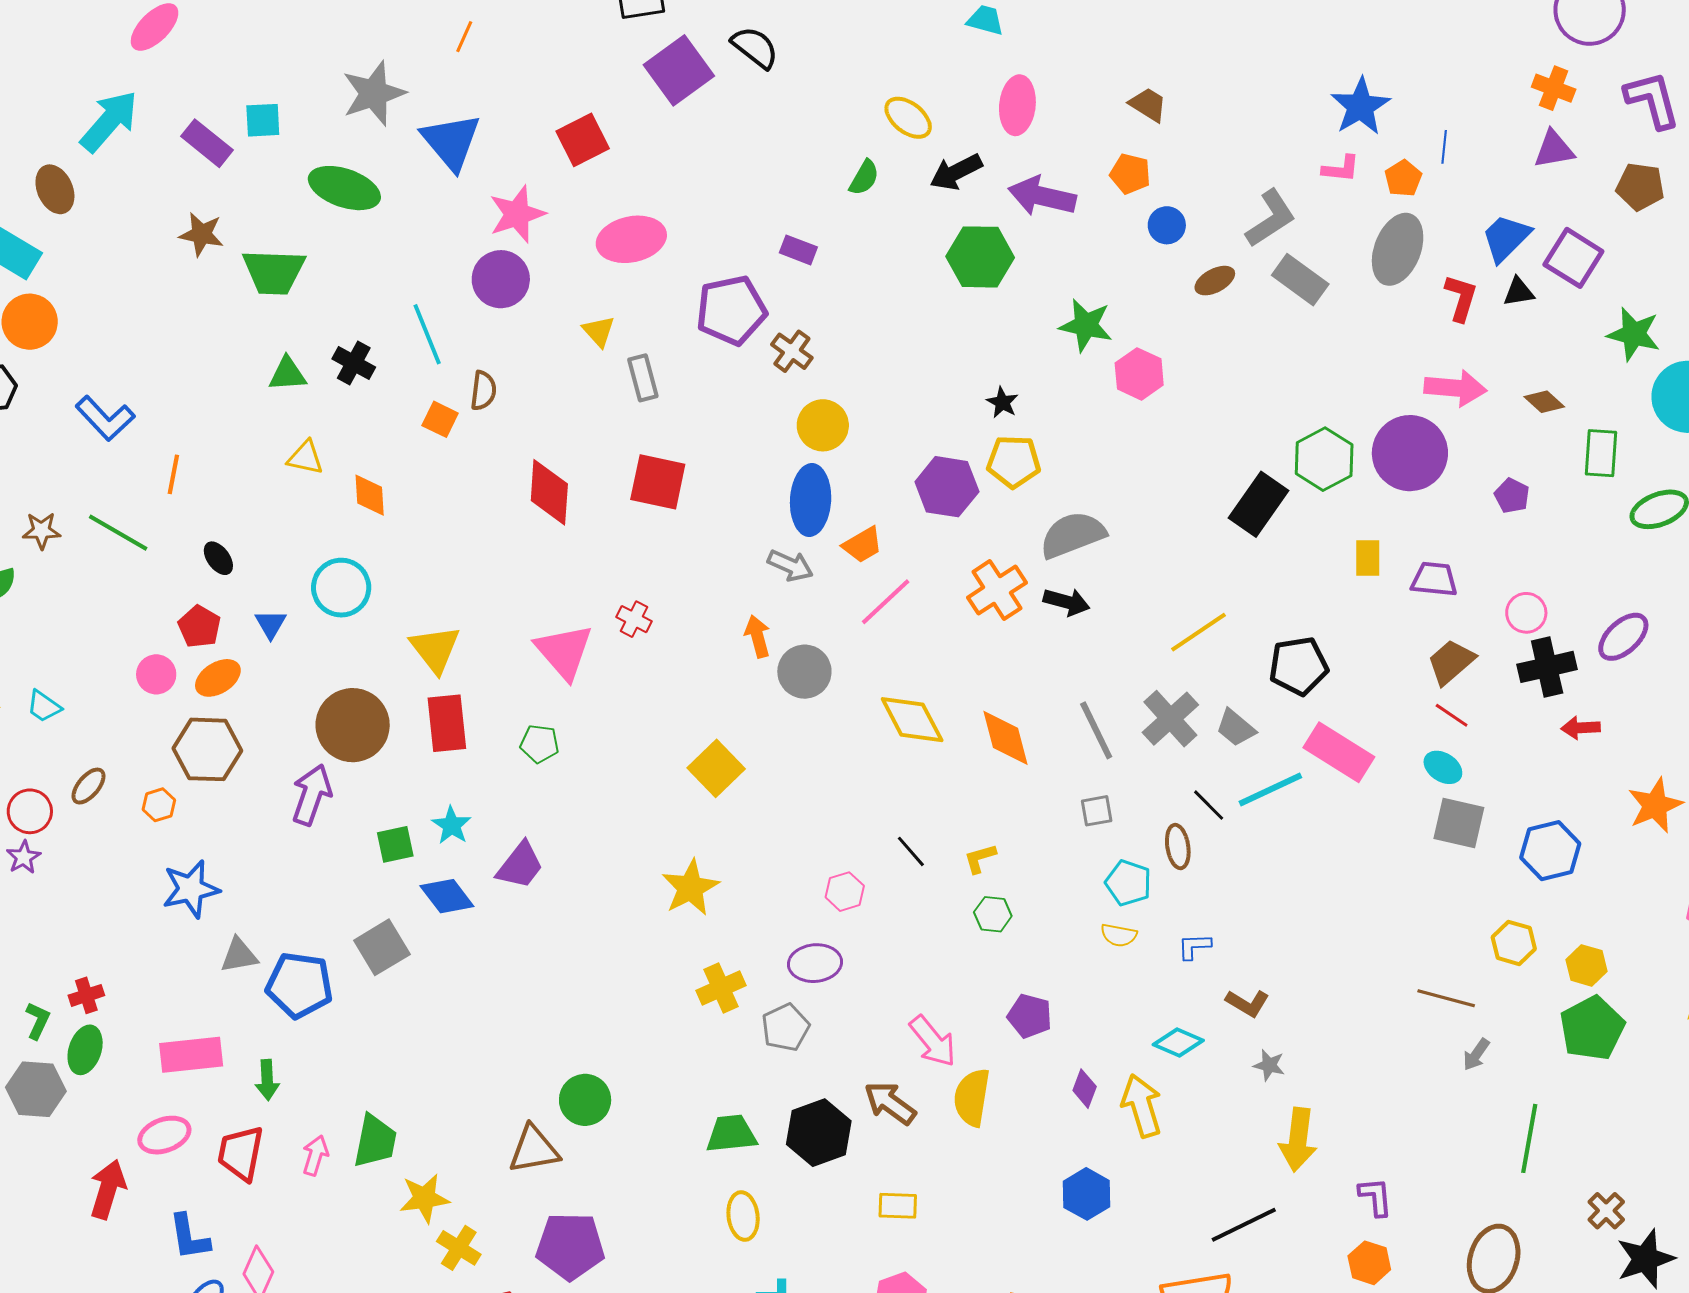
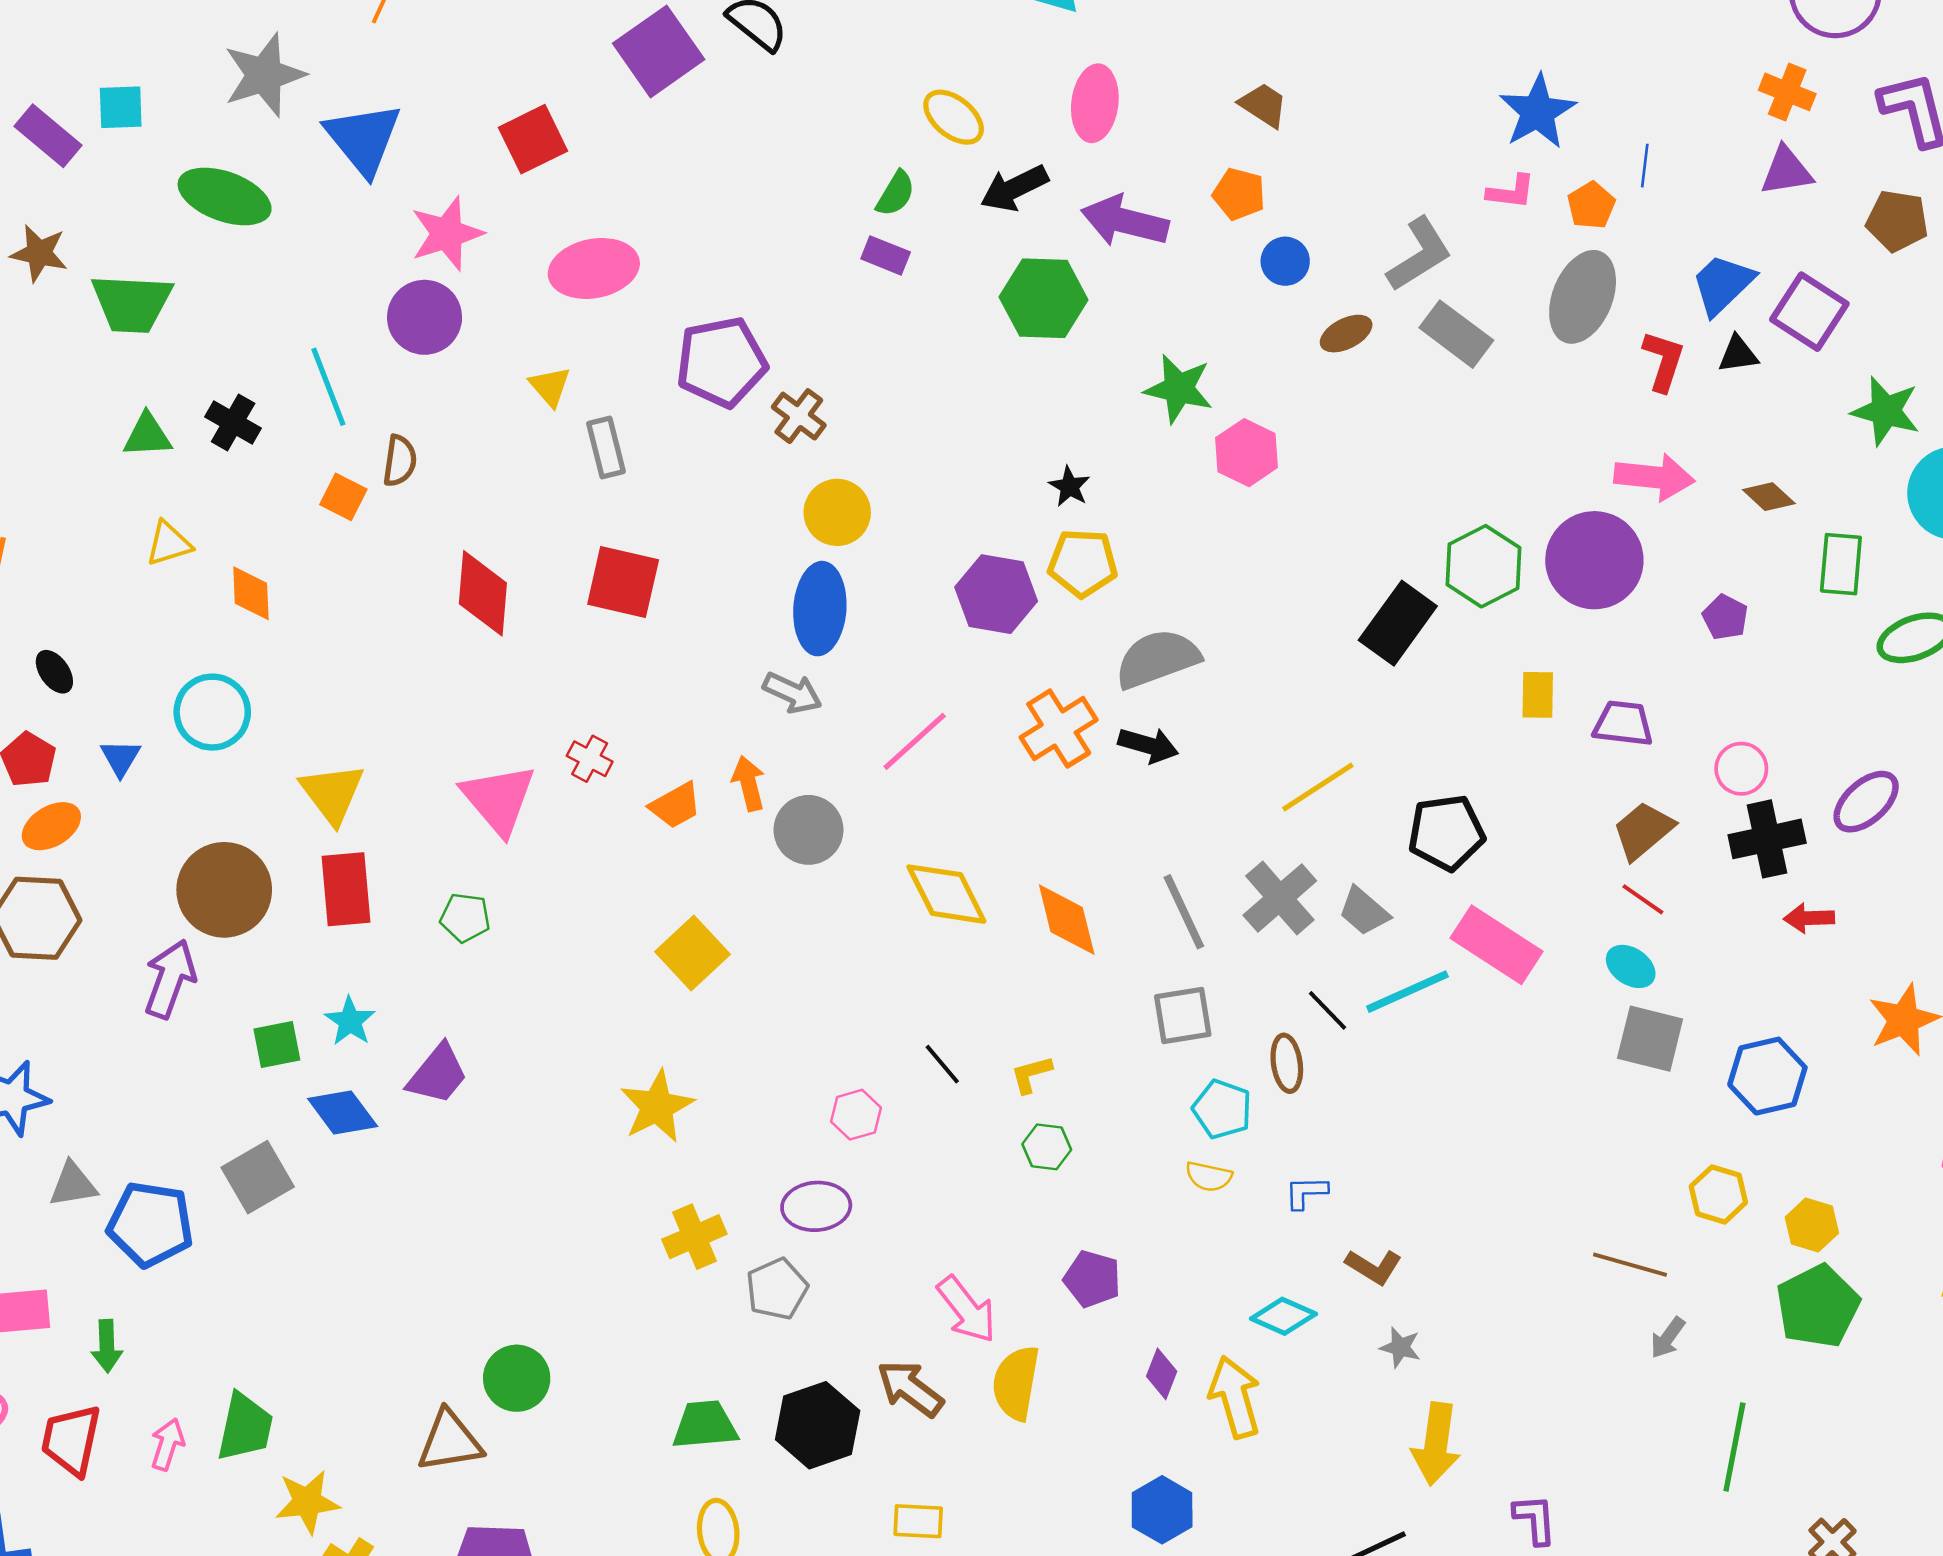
purple rectangle: (798, 250) -> (886, 255), moved
yellow triangle: (305, 458) -> (169, 544), turned -30
orange trapezoid: (863, 545) -> (675, 805), moved
gray square: (1097, 811) -> (1183, 1016), size x1.4

